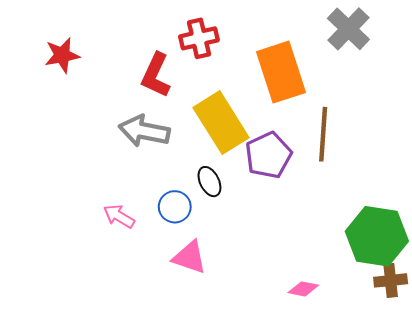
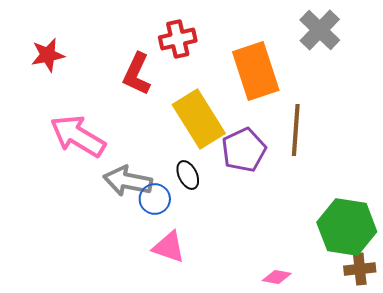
gray arrow: (144, 131) -> (128, 181), moved
pink arrow: (119, 216) -> (78, 136), moved, size x1.8

